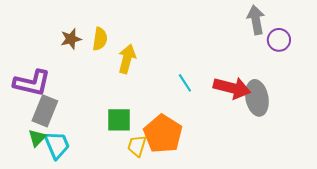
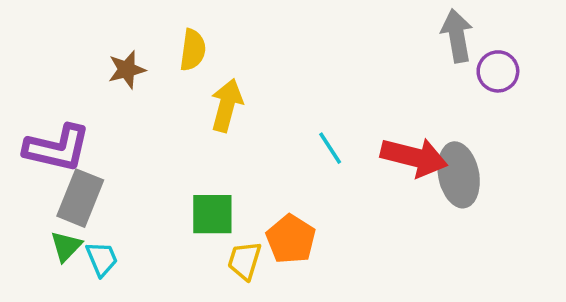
yellow semicircle: (100, 39) -> (193, 50), moved
orange pentagon: (163, 134) -> (291, 239), size x0.7
cyan trapezoid: (57, 145) -> (102, 259), size x0.7

